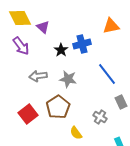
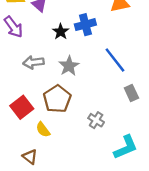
gray star: (68, 79) -> (69, 66), turned 30
gray cross: (100, 117) -> (96, 120), moved
yellow semicircle: (76, 133) -> (43, 130), moved

